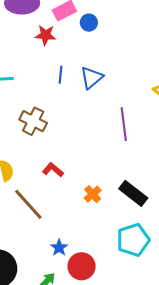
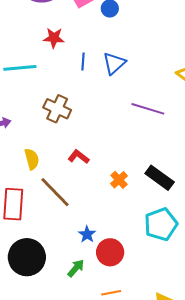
red star: (45, 35) -> (54, 38), moved
purple line: (124, 124) -> (148, 109), turned -64

